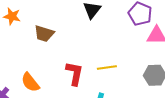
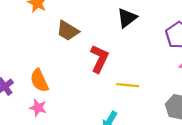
red L-shape: (74, 73) -> (99, 59), moved

